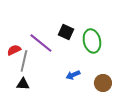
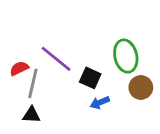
black square: (66, 32) -> (90, 78), moved
brown circle: (103, 83) -> (141, 87), moved

